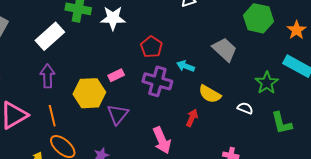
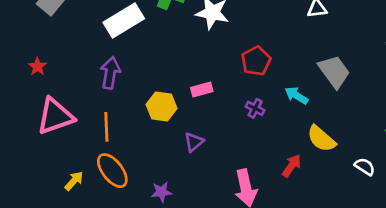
gray trapezoid: (225, 49) -> (334, 72), moved
purple cross: (157, 81) -> (255, 108), size x0.5
yellow hexagon: (89, 93) -> (162, 107), size x0.7
purple triangle: (118, 114) -> (194, 142), size x0.7

